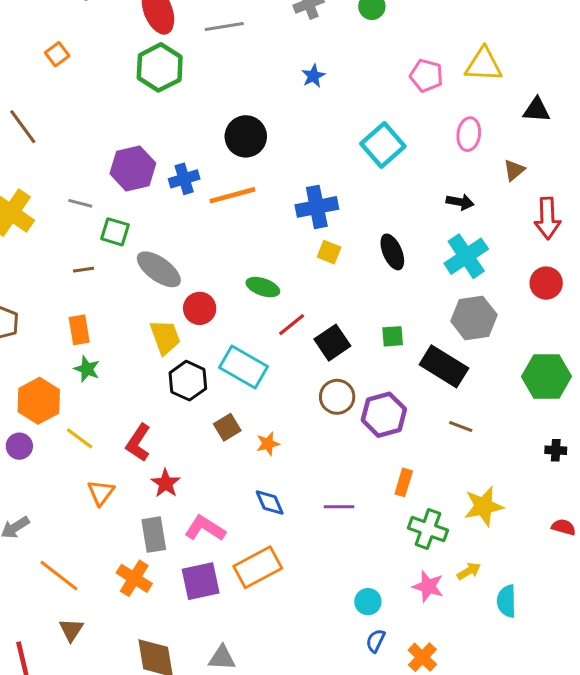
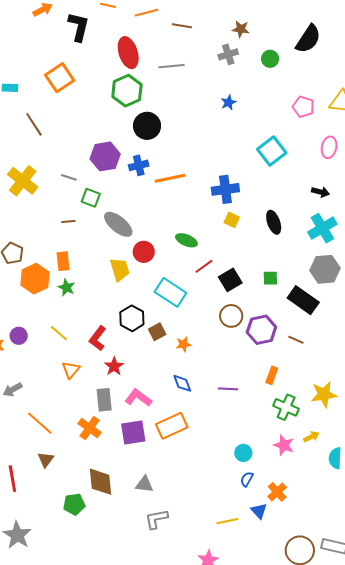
orange square: (57, 54) -> (60, 78), size x1.8
black circle: (246, 136) -> (147, 126), moved
black hexagon: (188, 381) -> (132, 318), moved
orange hexagon: (39, 401) -> (35, 279), moved
brown line: (461, 426) -> (296, 340), moved

